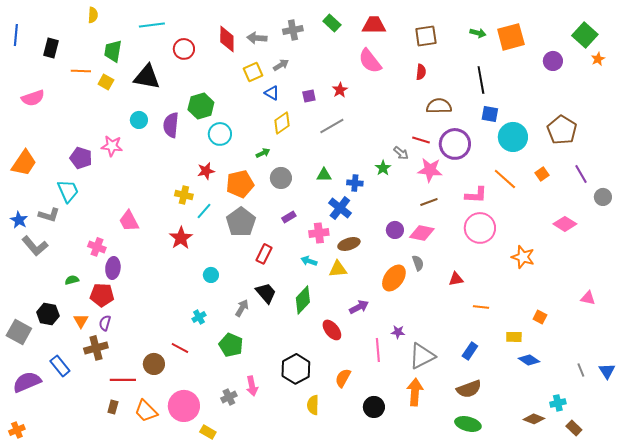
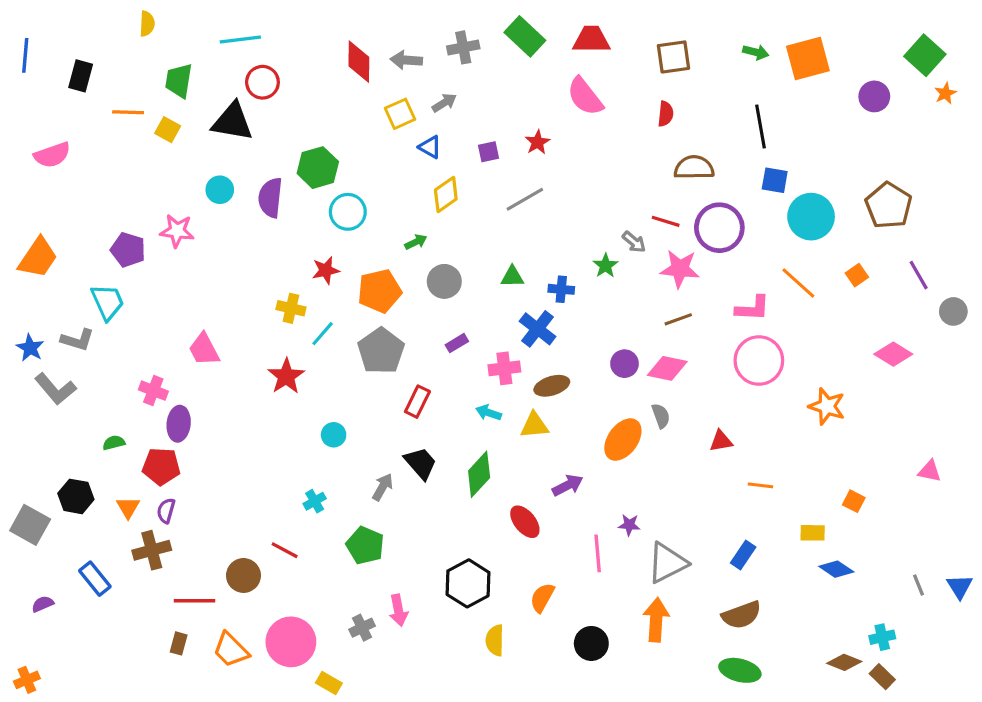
green rectangle: (332, 23) -> (525, 36), size x1.4
red circle: (184, 49) -> (262, 82), moved
purple semicircle: (27, 382) -> (43, 604), size x0.5
brown rectangle: (574, 428) -> (882, 677), moved

